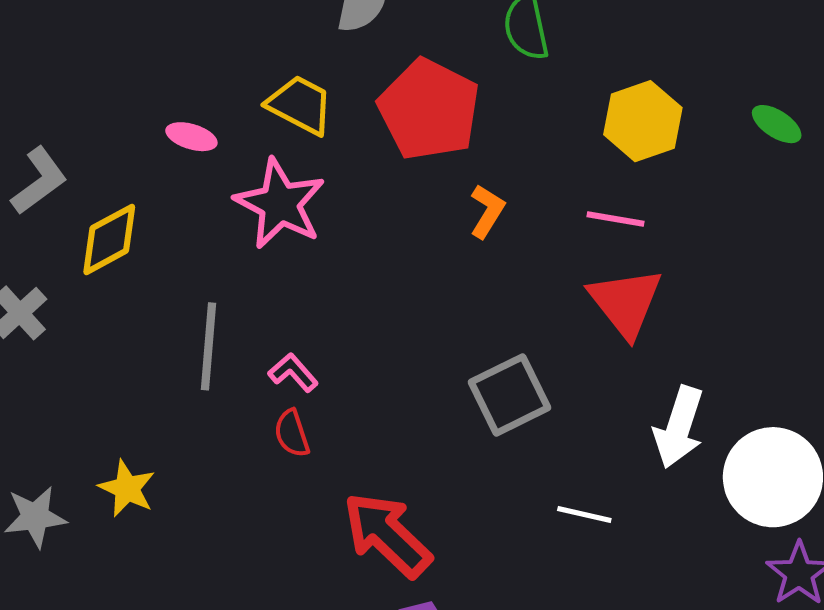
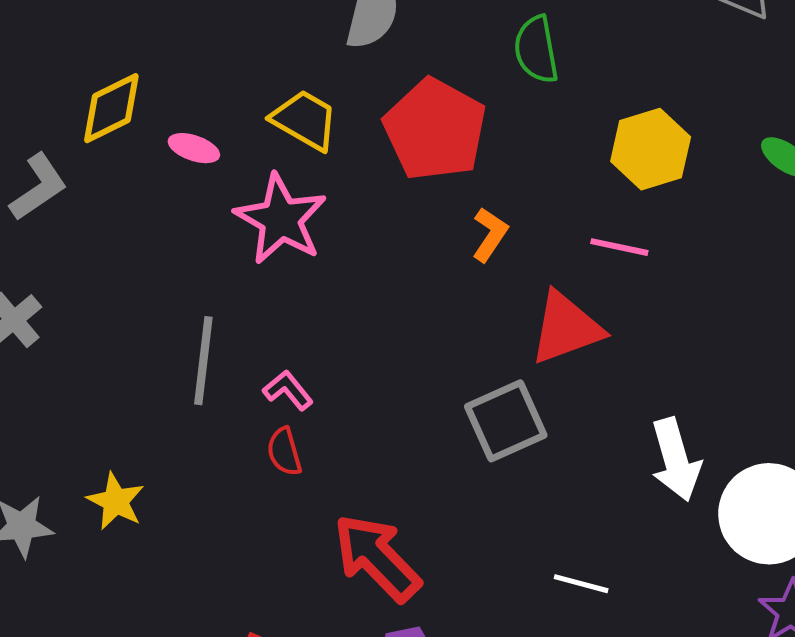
yellow diamond: (109, 239) -> (111, 108), moved
red triangle: (626, 302) -> (566, 328), moved, turned 46
white arrow: (679, 427) -> (676, 460), turned -36
white line: (584, 514) -> (581, 584), moved

